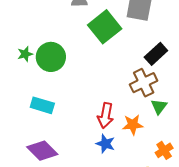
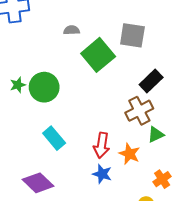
cyan rectangle: (42, 105) -> (54, 138), moved, turned 35
green triangle: (159, 107) -> (156, 135), turned 30
orange star: (133, 125) -> (129, 154), turned 30

